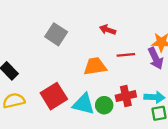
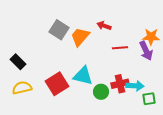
orange trapezoid: (95, 66) -> (80, 37), moved, turned -40
cyan arrow: (154, 97) -> (135, 86), moved
cyan triangle: (84, 104) -> (83, 76), moved

